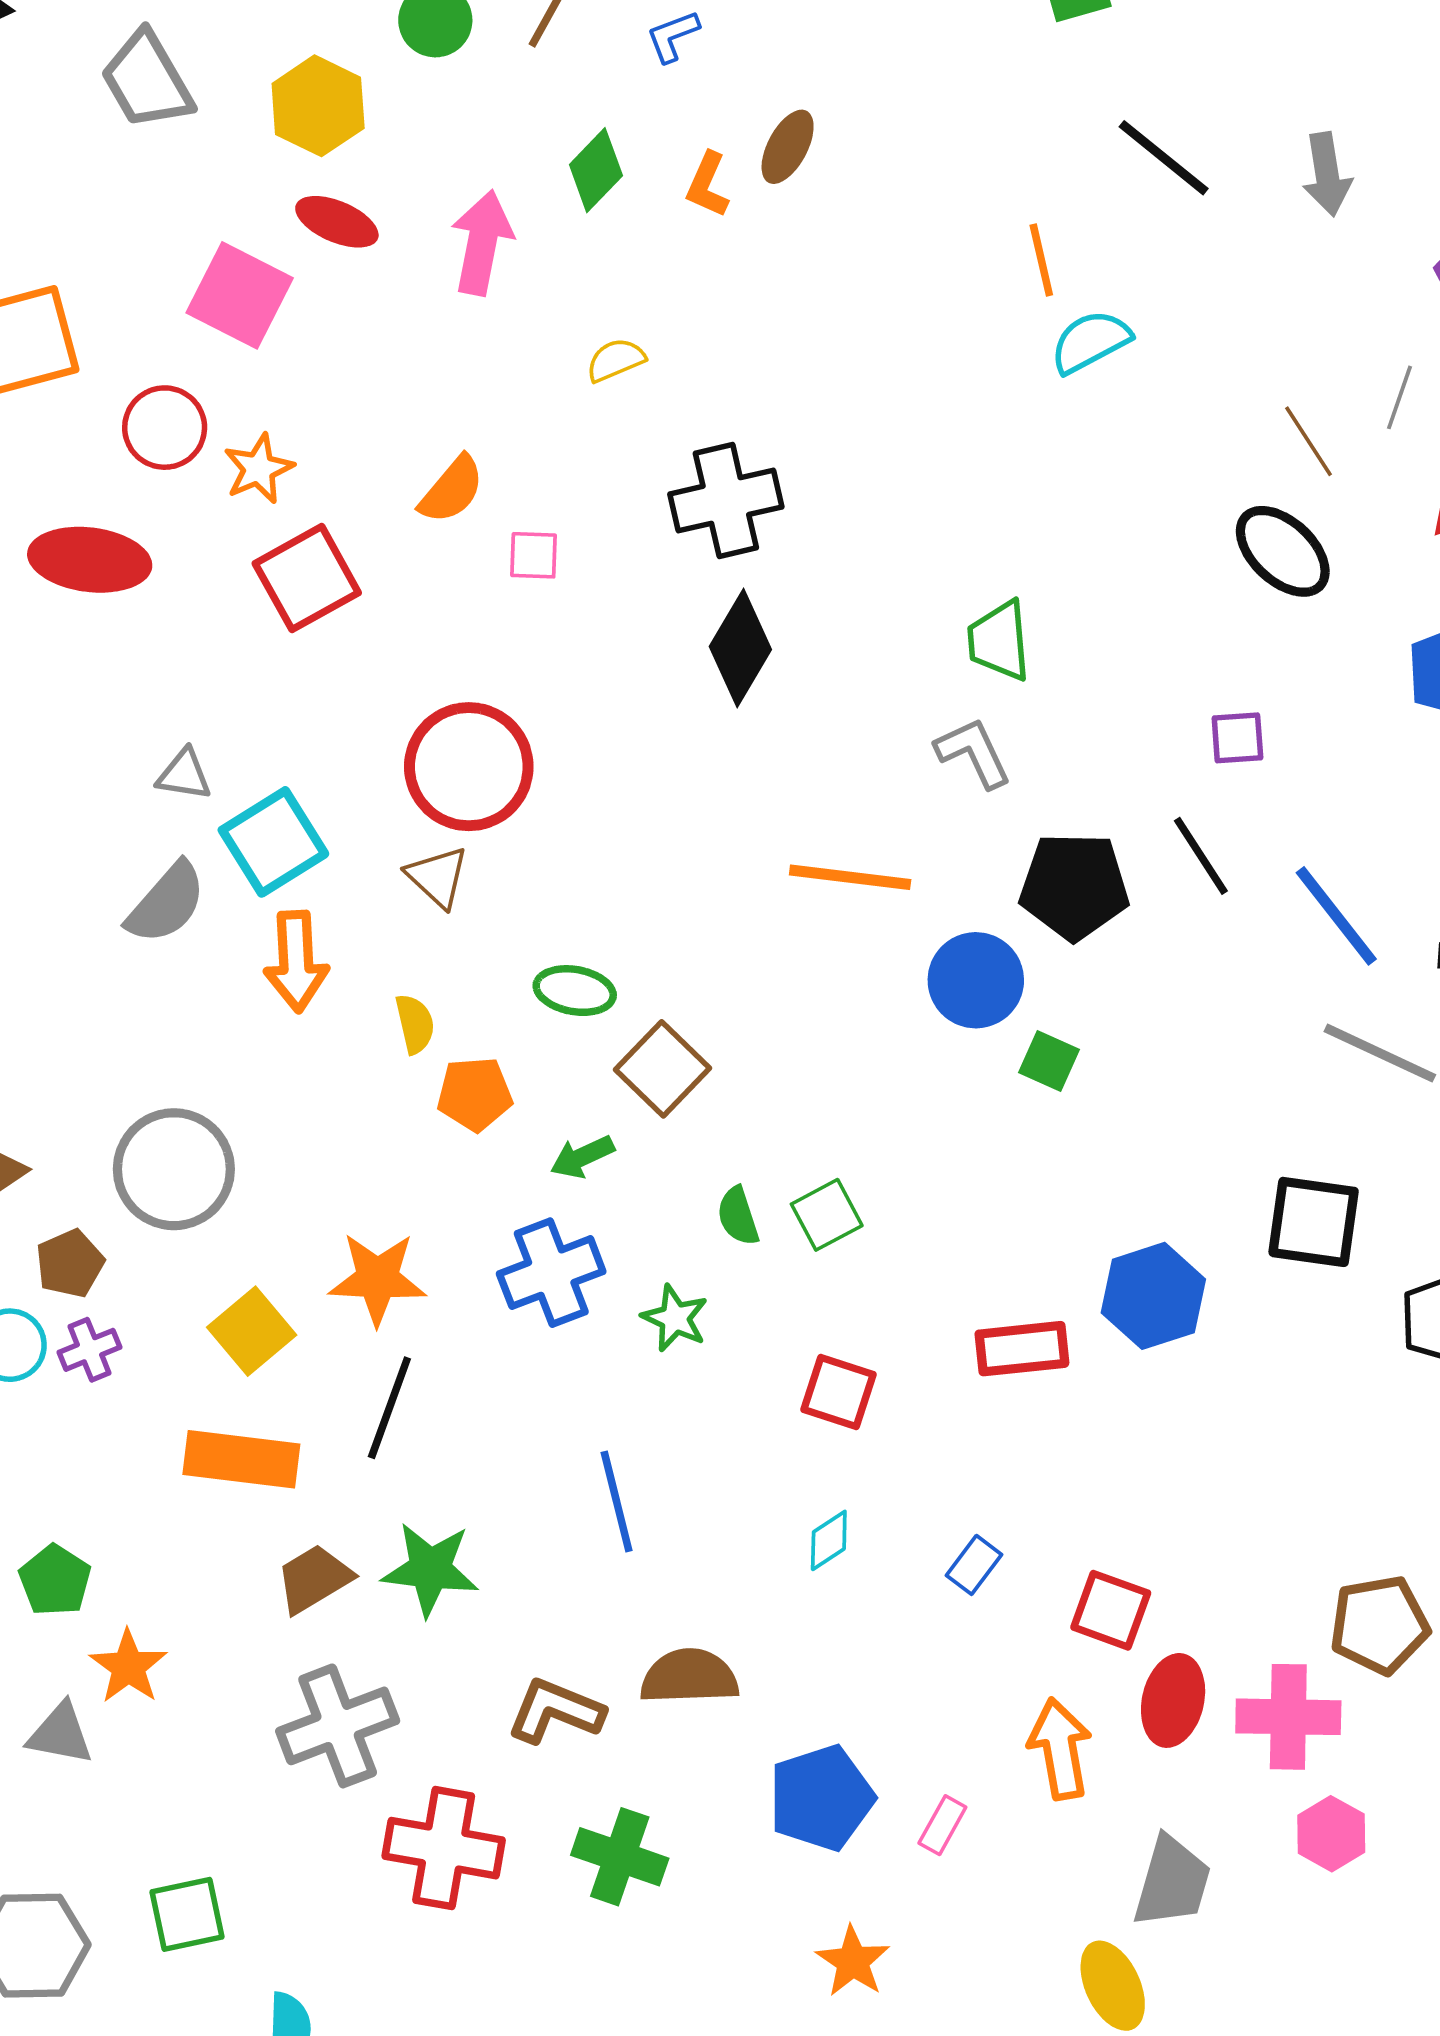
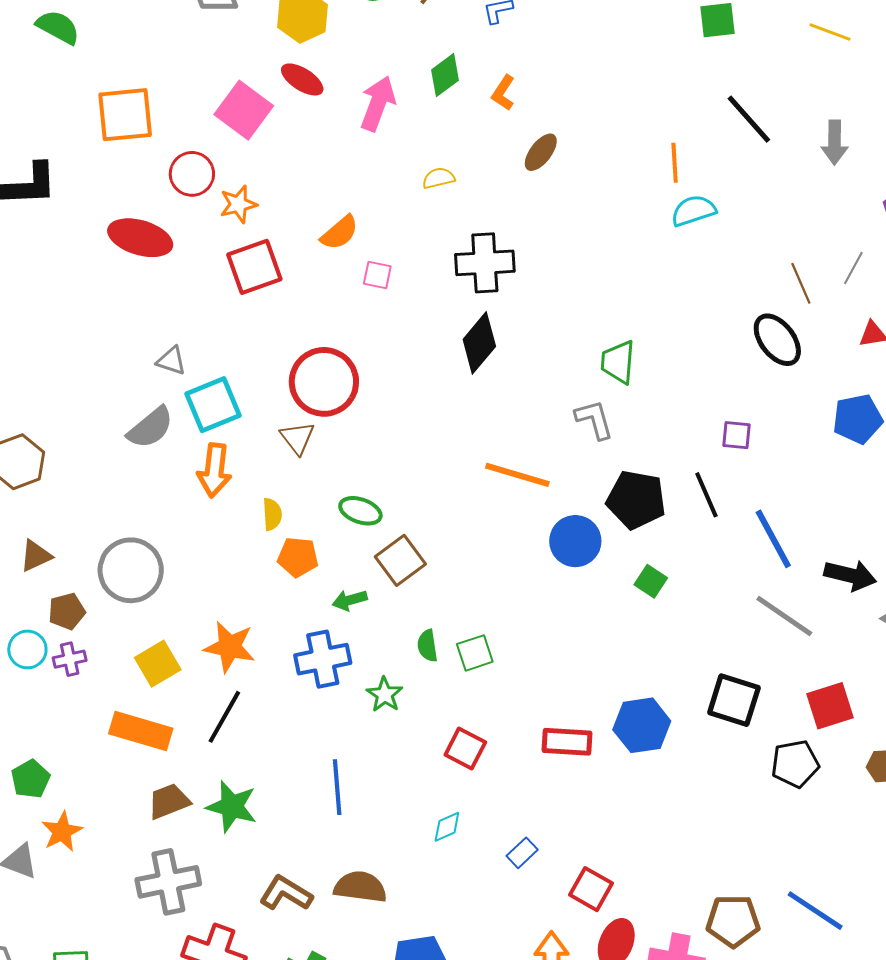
brown ellipse: (788, 147) -> (541, 152), moved
green square: (1049, 1061) -> (651, 581), moved

